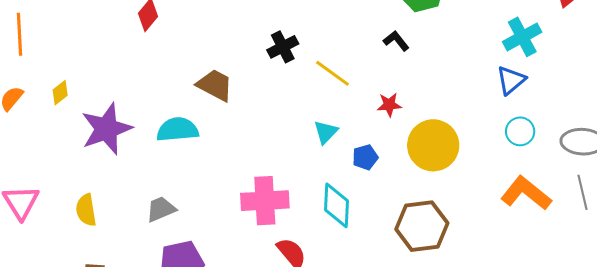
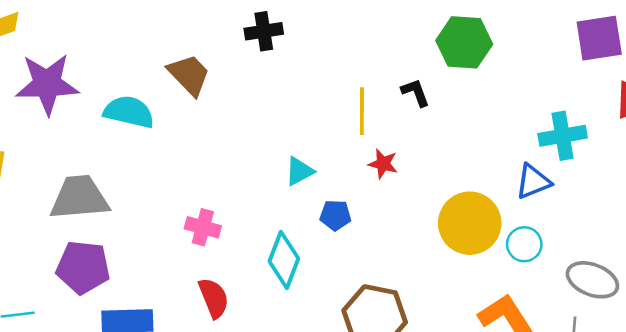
black cross: (283, 47) -> (264, 31), moved
yellow line: (333, 73) -> (362, 111), moved, turned 36
yellow circle: (433, 145) -> (470, 223), moved
pink cross: (265, 201) -> (203, 227), size x0.6
gray trapezoid: (161, 209) -> (79, 198), size x1.6

